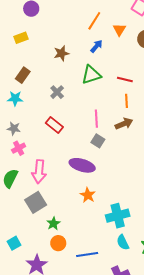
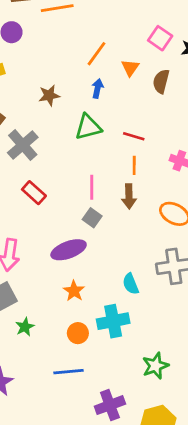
blue arrow: (96, 46) -> (98, 88), turned -32
gray cross: (57, 92) -> (23, 145), moved, size x1.6
brown arrow: (124, 124) -> (129, 196), turned 108
purple ellipse: (82, 165) -> (69, 250), turned -40
cyan semicircle: (123, 242) -> (131, 284), moved
orange circle: (58, 243) -> (78, 333), moved

